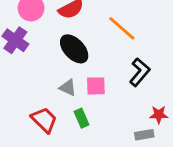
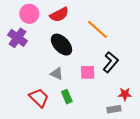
pink square: (96, 86) -> (88, 72), moved

